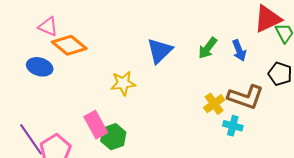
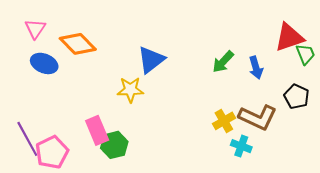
pink triangle: (48, 27) -> (35, 29), moved, turned 35
blue triangle: (160, 51) -> (151, 60), moved

